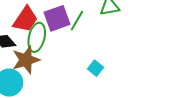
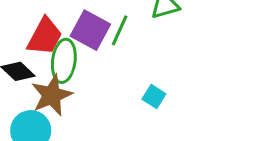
purple square: (57, 18) -> (90, 30), turned -36

